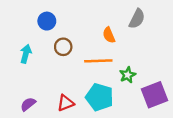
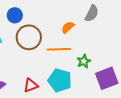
orange semicircle: (109, 35) -> (68, 27), turned 72
brown circle: (63, 47) -> (29, 37), size x1.6

